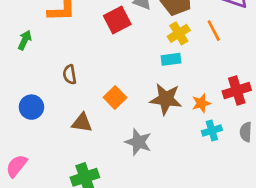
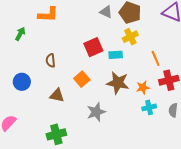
red square: (117, 20) -> (93, 47), moved
orange line: (214, 31) -> (156, 58), moved
cyan rectangle: (171, 59) -> (116, 55), moved
gray star: (138, 142) -> (96, 112), turned 30

